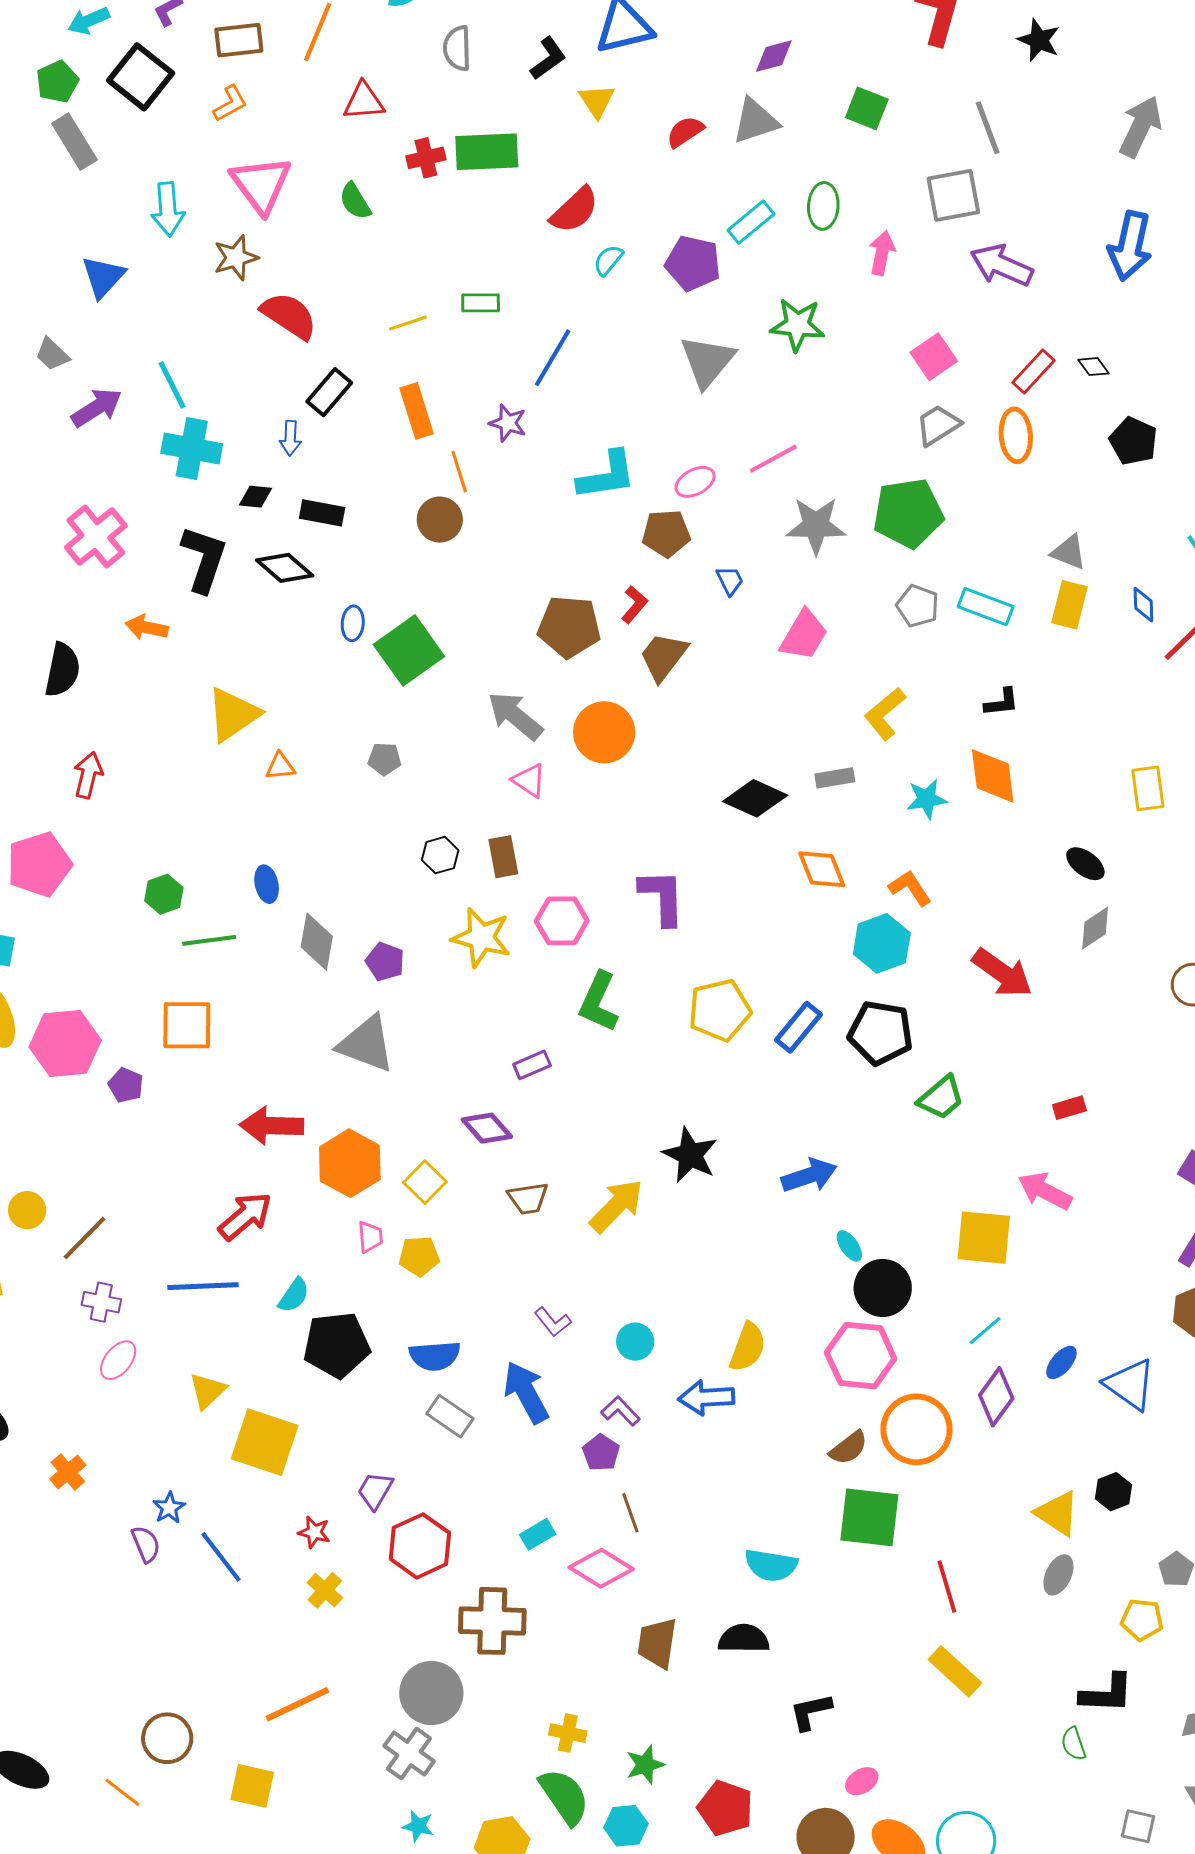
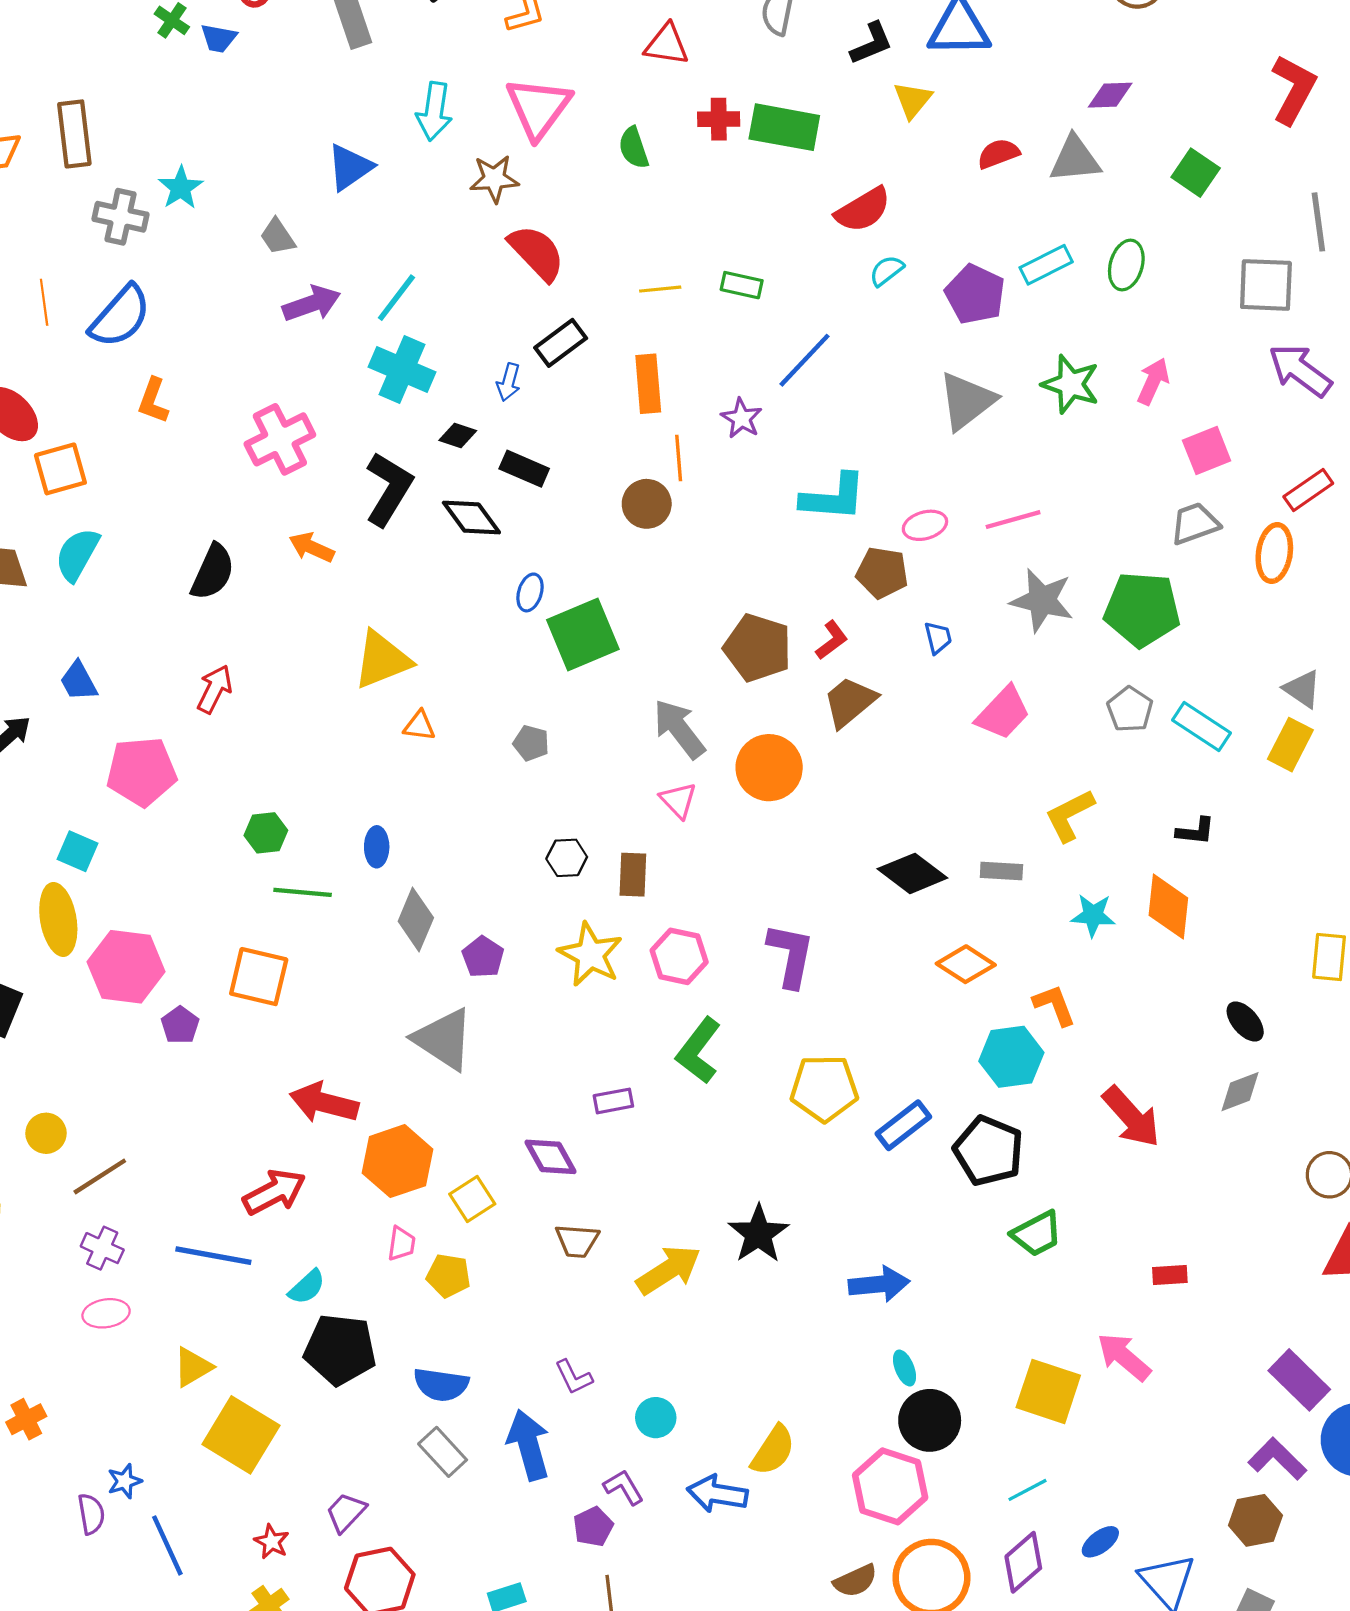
pink arrow: (882, 253) -> (1153, 381), moved
cyan line: (172, 385) -> (396, 298), turned 51
orange diamond: (822, 869) -> (966, 964), turned -48
pink ellipse: (118, 1360) -> (106, 1313), turned 30

